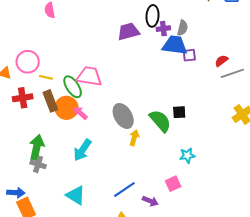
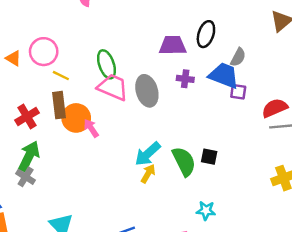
purple cross: (163, 29) -> (185, 79), moved
red semicircle: (221, 61) -> (275, 108), size x1.5
green ellipse: (73, 87) -> (106, 64), moved
red cross: (23, 98) -> (27, 116), moved, turned -36
gray ellipse: (123, 116) -> (147, 91), moved
cyan arrow: (82, 150) -> (148, 154), moved

